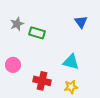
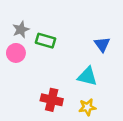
blue triangle: (81, 22) -> (102, 44), moved
pink circle: (13, 65) -> (16, 53), moved

